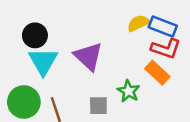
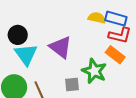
yellow semicircle: (138, 23) -> (97, 18), turned 42
green star: (128, 91) -> (94, 71), size x1.4

